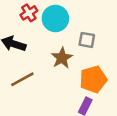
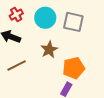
red cross: (29, 13) -> (16, 15), moved
gray square: (87, 40) -> (73, 22), moved, size x1.5

